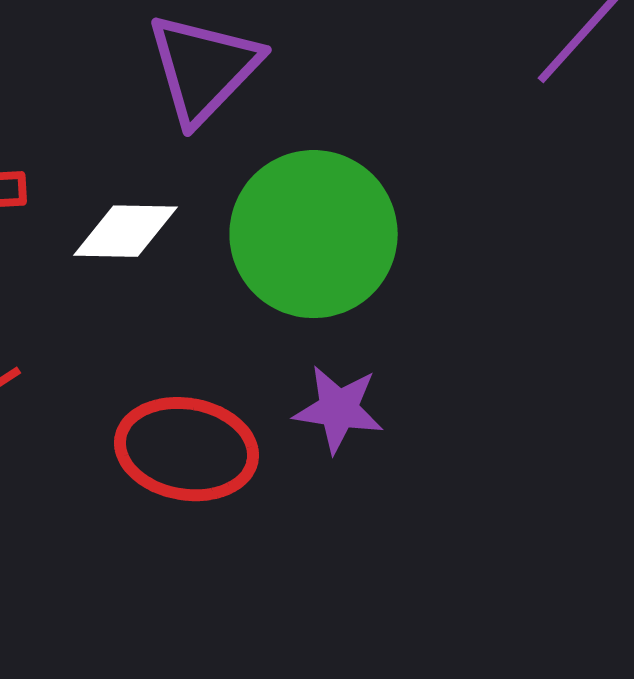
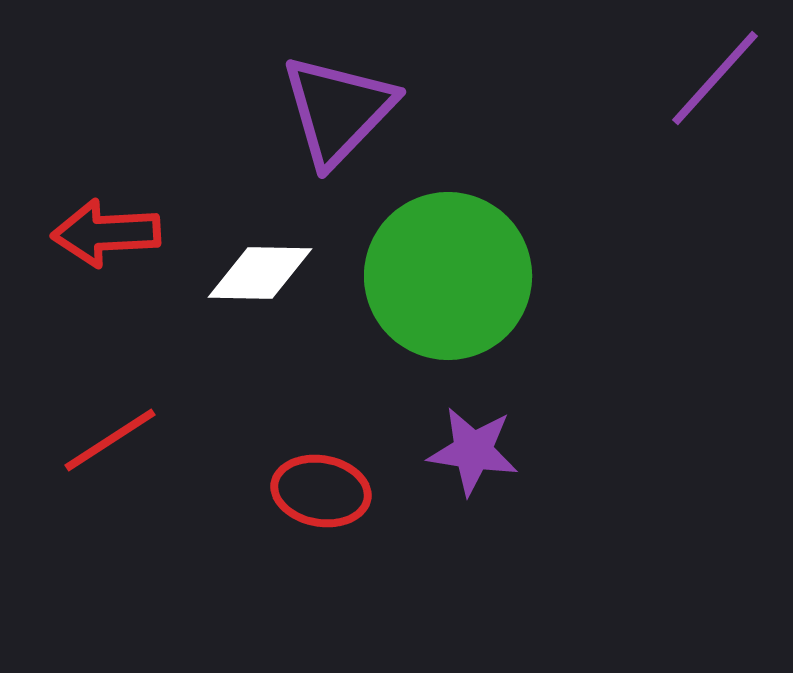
red ellipse: (186, 449) -> (321, 491), size x0.7

